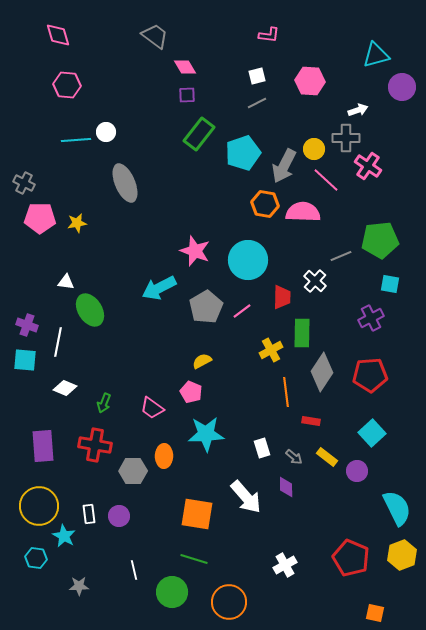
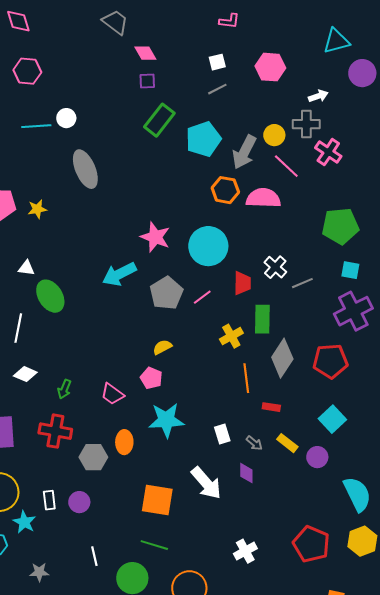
gray line: (341, 256) -> (302, 283), moved
purple cross: (371, 318) -> (353, 311), moved, size x1.5

